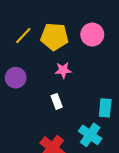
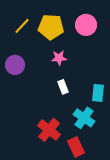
white rectangle: (57, 101) -> (63, 87), moved

